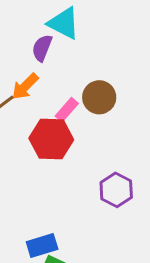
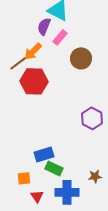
pink rectangle: (67, 110) -> (60, 37), moved
red hexagon: (51, 139) -> (34, 81), moved

